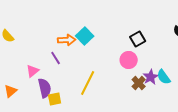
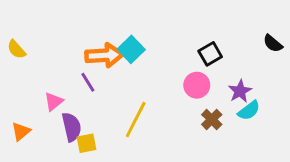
orange arrow: (67, 40) -> (104, 55), size x1.4
purple star: (151, 77) -> (240, 91), moved
cyan semicircle: (164, 77) -> (249, 111), turned -91

